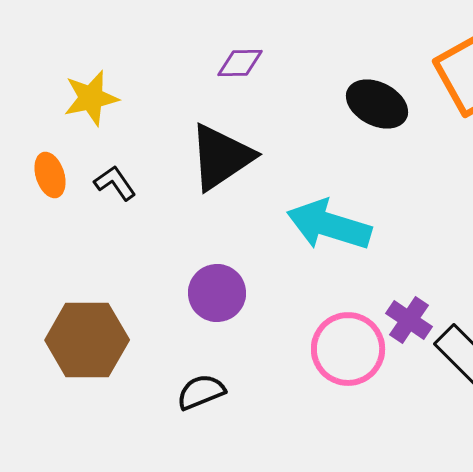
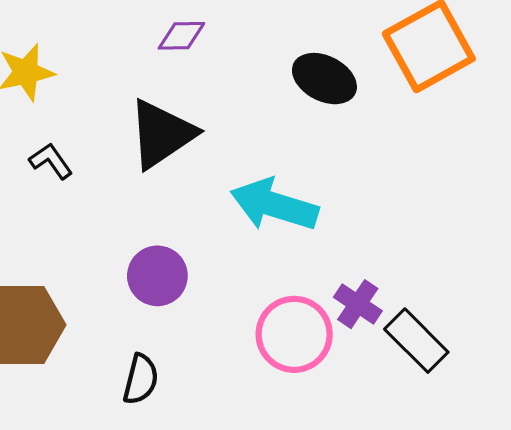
black semicircle: (201, 392) -> (141, 379), turned 126

